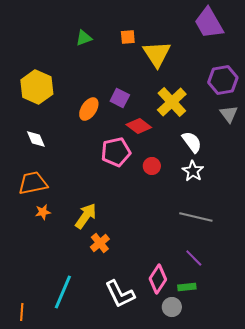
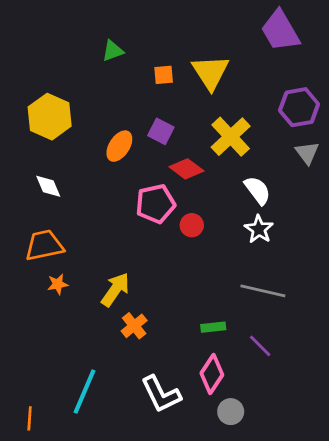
orange square: (128, 37) -> (164, 75), moved
red circle: (152, 166) -> (192, 225), moved
green rectangle: (187, 287) -> (213, 327), moved

